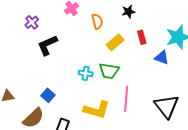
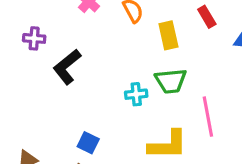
purple cross: (32, 22) -> (34, 38), turned -32
yellow rectangle: (115, 42) -> (168, 35), turned -48

